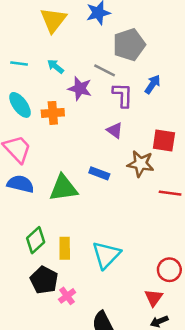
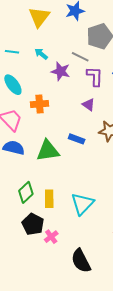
orange cross: (53, 113) -> (40, 104), moved

